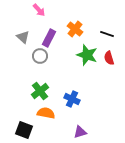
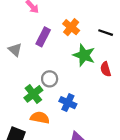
gray triangle: (23, 37) -> (15, 50), moved
gray circle: (40, 56) -> (50, 79), moved
red semicircle: (109, 58) -> (106, 69), moved

